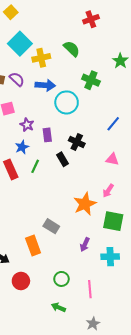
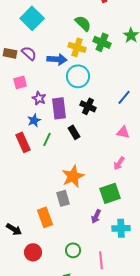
yellow cross: (41, 58) -> (77, 47), moved, turned 30
green cross: (91, 80) -> (102, 42), moved
purple rectangle: (47, 135) -> (59, 108), size x1.5
black cross: (77, 142) -> (88, 106), moved
orange star: (85, 204) -> (73, 176), moved
green square: (113, 221) -> (110, 193), moved, turned -30
gray rectangle: (51, 226) -> (63, 198), turned 42

